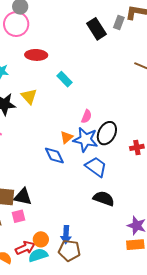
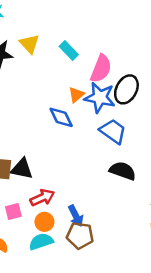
cyan rectangle: (64, 79) -> (69, 50), moved
pink semicircle: (86, 116) -> (101, 69), size x1.6
pink square: (18, 216) -> (13, 212), moved
blue arrow: (66, 235) -> (76, 216), turned -30
red arrow: (25, 248) -> (42, 198), moved

